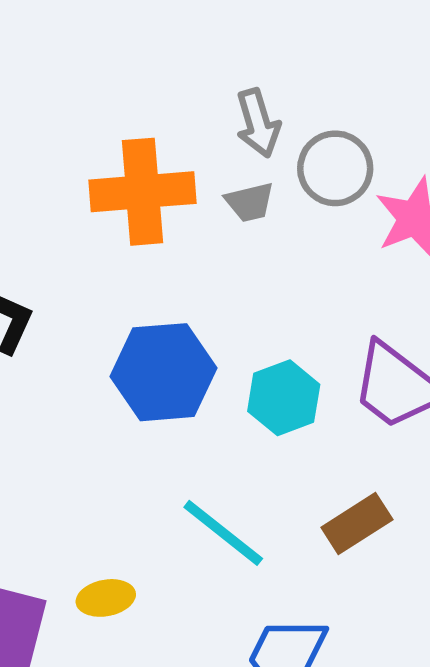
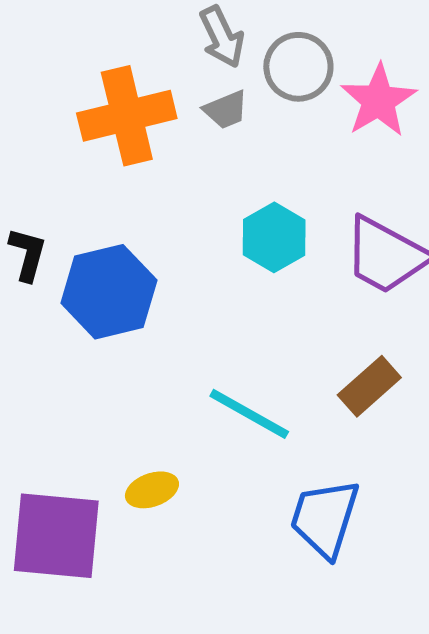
blue hexagon: (164, 372) -> (109, 292), moved
cyan hexagon: (284, 398) -> (274, 237), moved

